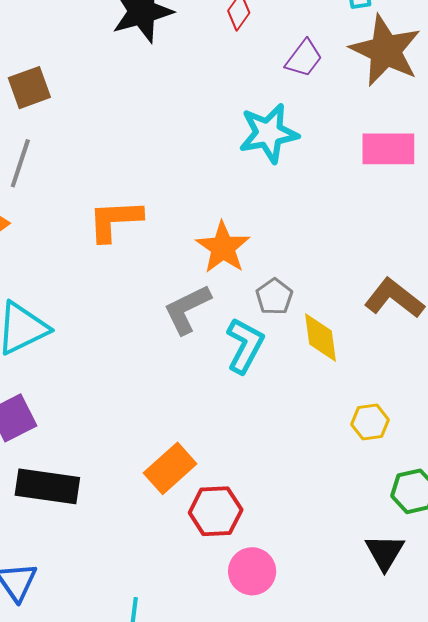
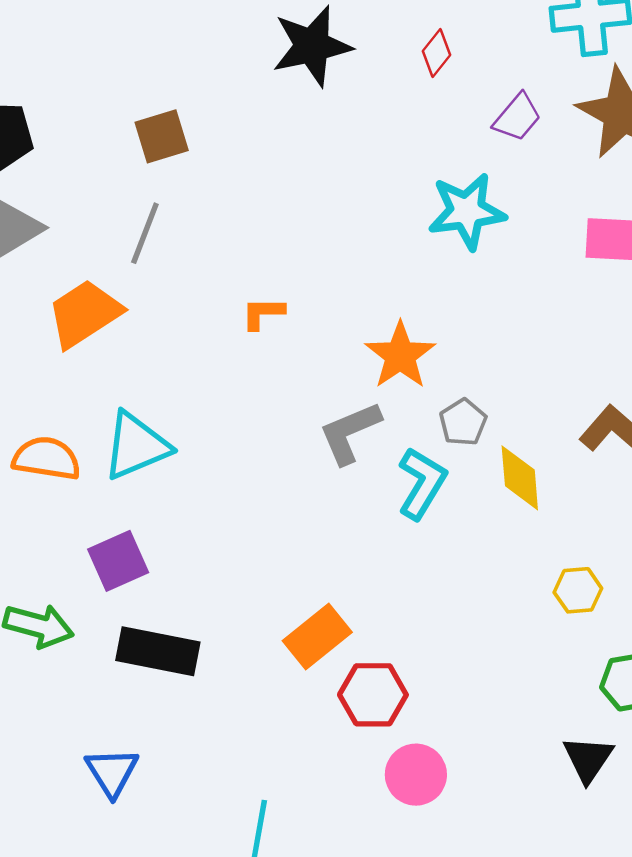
orange L-shape: (115, 220) -> (263, 313), size x0.6

